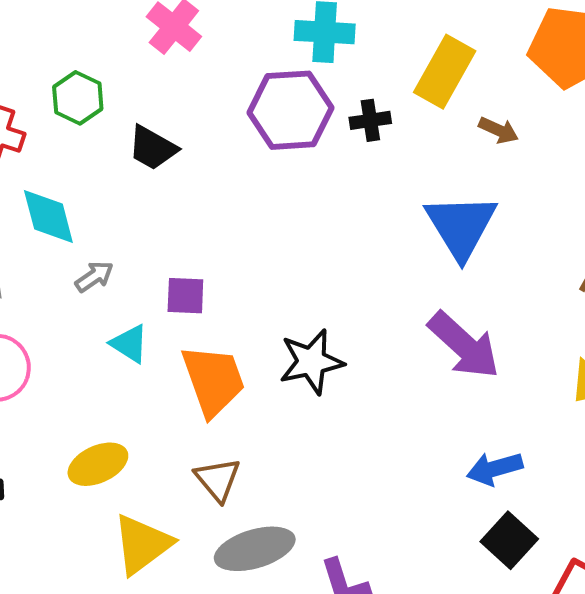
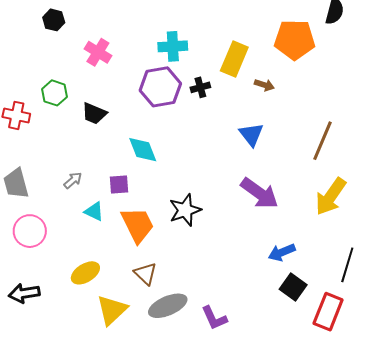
cyan diamond: (48, 217) -> (143, 150), moved
blue triangle: (461, 226) -> (251, 134), size x0.7

